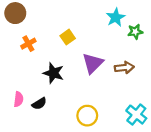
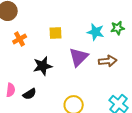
cyan star: (116, 17) -> (96, 32), moved, turned -30
yellow square: (68, 37) -> (56, 33), turned 32
black star: (53, 73) -> (43, 66), turned -30

